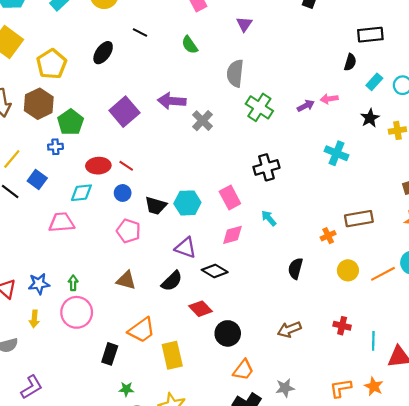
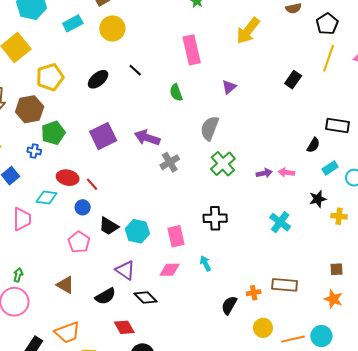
pink trapezoid: (62, 222) -> (22, 219), turned 80
black semicircle: (295, 268) -> (229, 305), moved

